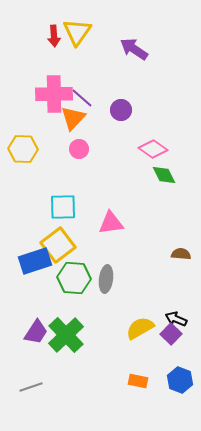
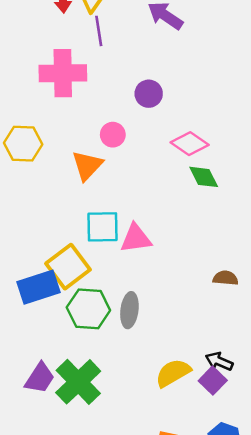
purple line: (82, 98) -> (99, 31), moved, turned 40
orange triangle: (73, 118) -> (87, 165), moved
pink circle: (79, 149) -> (113, 135), moved
cyan square: (63, 207) -> (103, 227), moved

